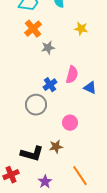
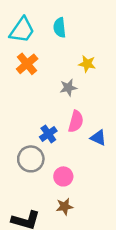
gray star: (48, 48) -> (68, 88), moved
pink circle: (70, 123) -> (63, 176), moved
brown star: (56, 147) -> (65, 207), moved

